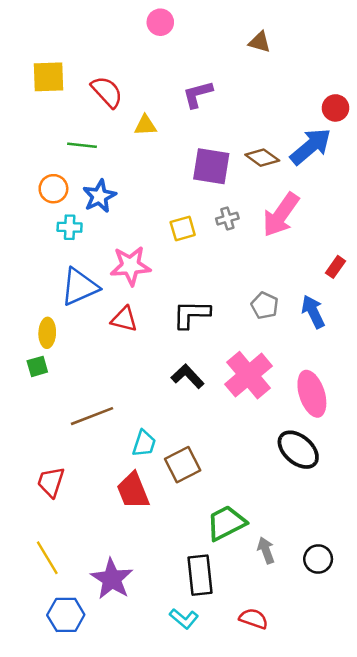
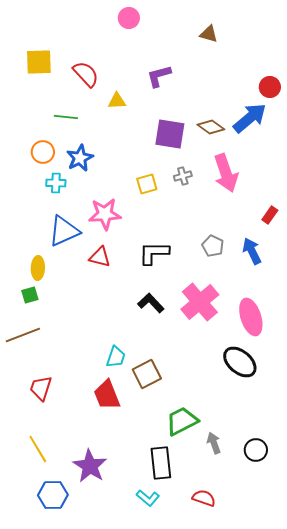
pink arrow: (281, 215) -> (226, 173), turned -54
brown line: (92, 416) -> (23, 335), moved

